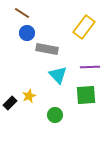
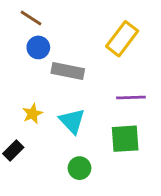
cyan triangle: (58, 75) -> (72, 121), moved
yellow star: (29, 96) -> (32, 114), moved

